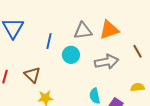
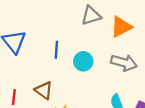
gray triangle: (83, 31) -> (91, 16), moved
gray arrow: (107, 62) -> (124, 63), turned 35

